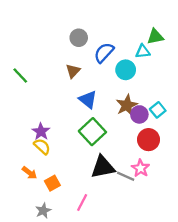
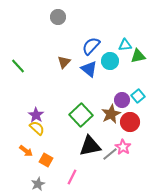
green triangle: (155, 37) -> (138, 56), moved
gray circle: (79, 38) -> (58, 17), moved
blue triangle: (88, 100) -> (89, 69), moved
brown star: (127, 105) -> (111, 114), moved
gray line: (126, 176) -> (110, 154), turned -63
orange square: (52, 183) -> (46, 160), turned -32

